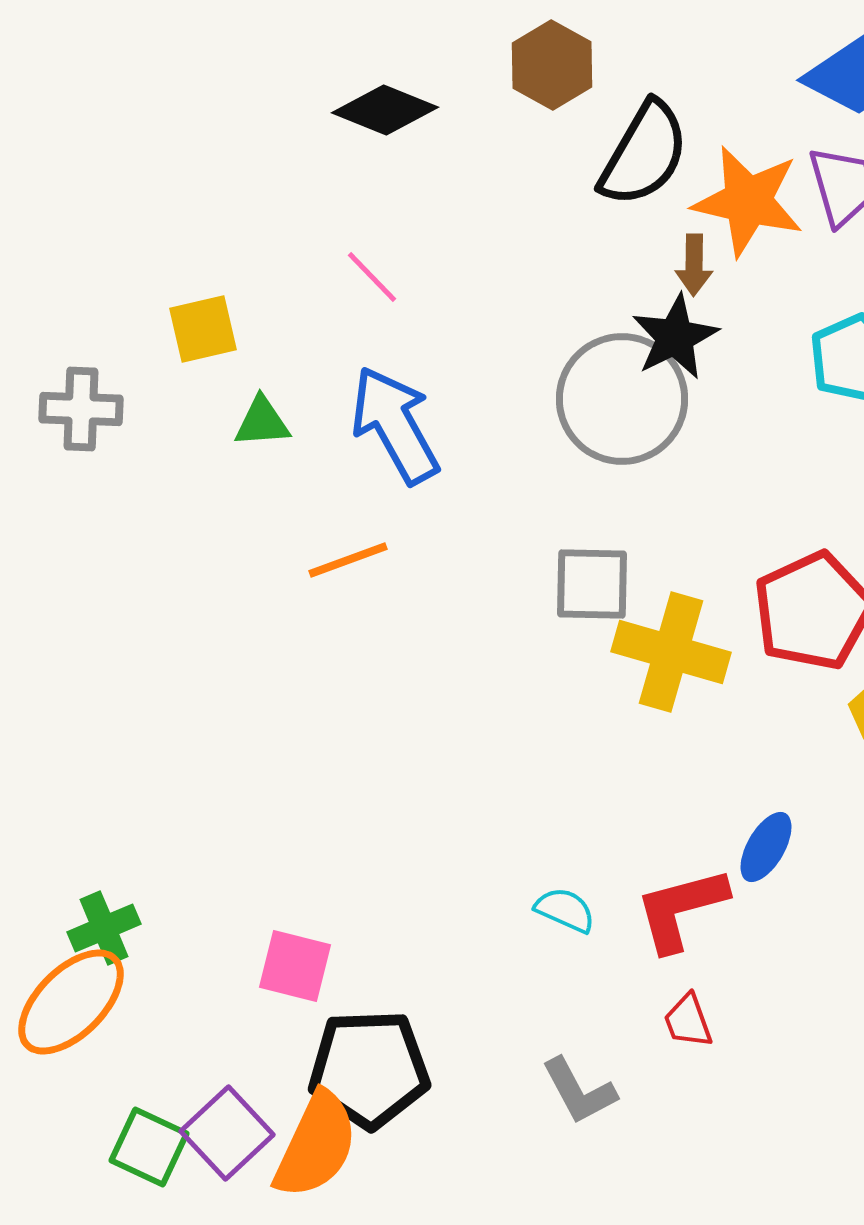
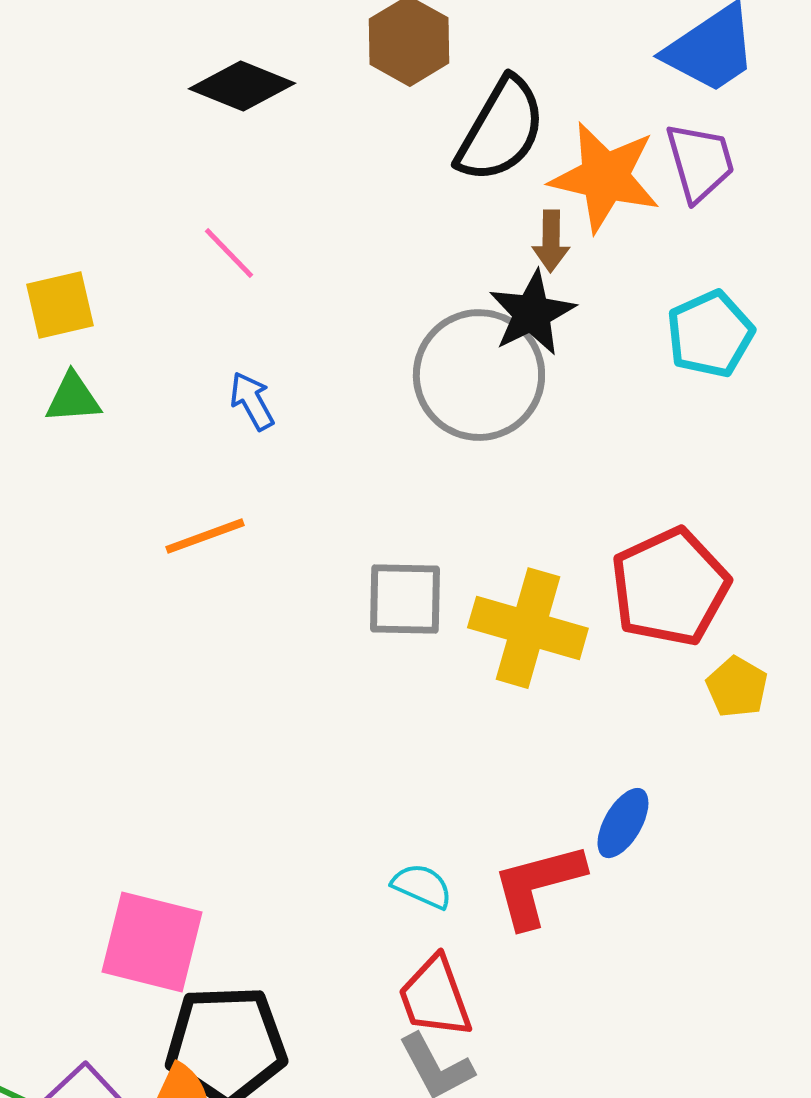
green triangle: (262, 422) -> (73, 398), moved
blue arrow: (395, 425) -> (252, 401), size x0.5
gray square: (592, 584) -> (405, 599), moved
pink square: (295, 966) -> (152, 942), size x1.4
red trapezoid: (688, 1021) -> (435, 997), moved, size x1.5

